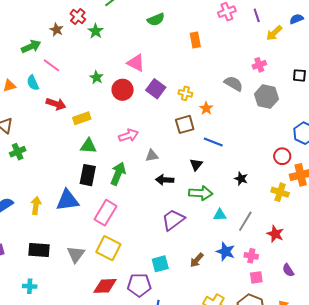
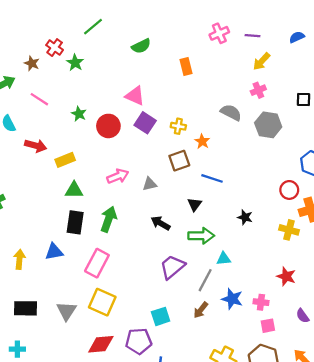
purple line: (257, 15) -> (252, 36), turned -64
yellow arrow: (274, 33) -> (262, 61), moved
pink triangle: (136, 63) -> (135, 96), moved
pink line: (51, 65) -> (39, 99), moved
gray triangle: (152, 156) -> (150, 184), moved
black arrow: (165, 180) -> (160, 223), turned 30
blue triangle: (67, 200) -> (54, 252), size x0.7
gray line: (245, 221) -> (205, 280), moved

